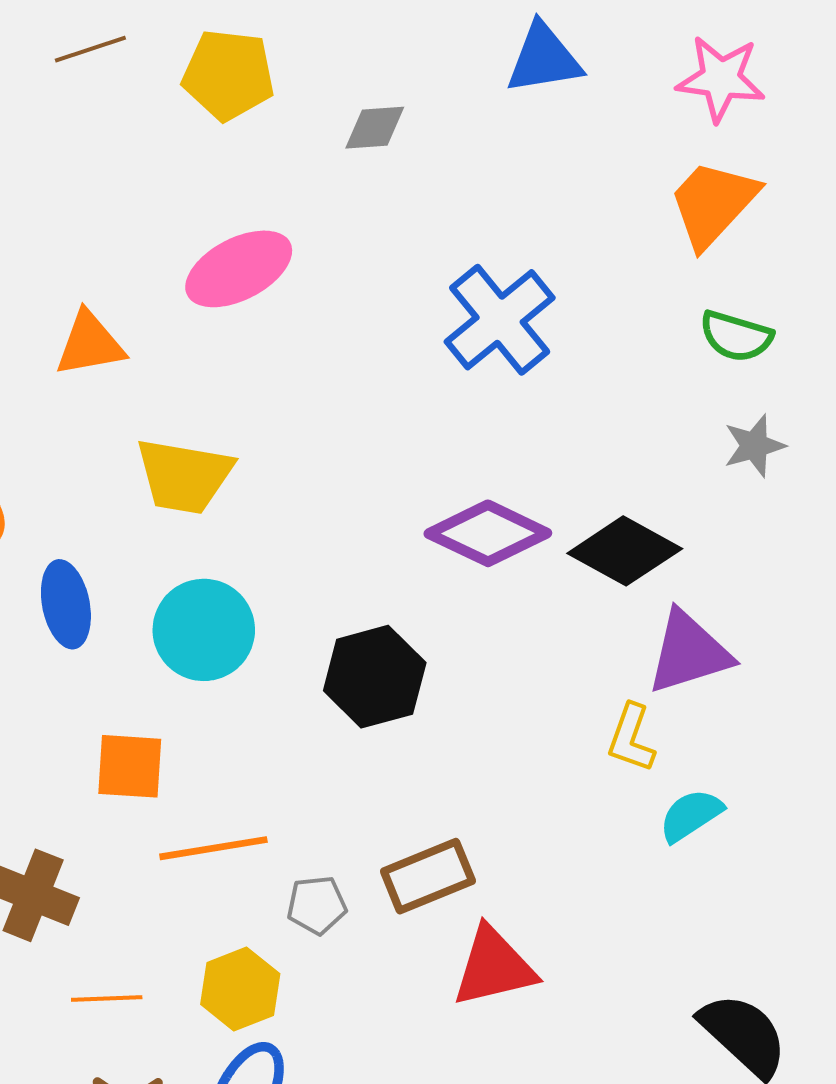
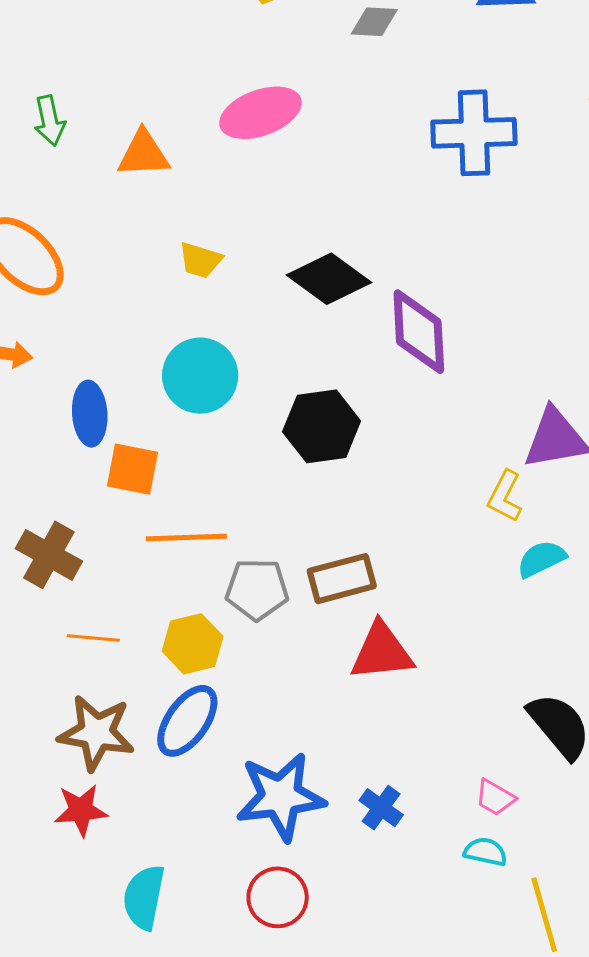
blue cross: (500, 320) -> (474, 133), moved, turned 30
yellow trapezoid: (184, 476) -> (200, 260), size x0.6
purple diamond: (488, 533) -> (419, 332), turned 54
black diamond: (625, 551) -> (329, 279), moved
blue ellipse: (66, 604) -> (90, 414), moved
gray pentagon: (317, 905) -> (257, 589), size x1.4

